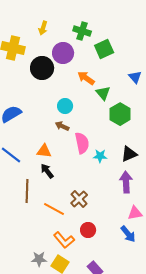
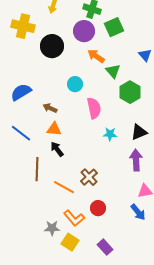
purple circle: (63, 53) -> (84, 31), moved
brown arrow: (62, 126) -> (50, 108), moved
pink semicircle: (82, 143) -> (94, 108), moved
gray star: (39, 259) -> (52, 228), moved

